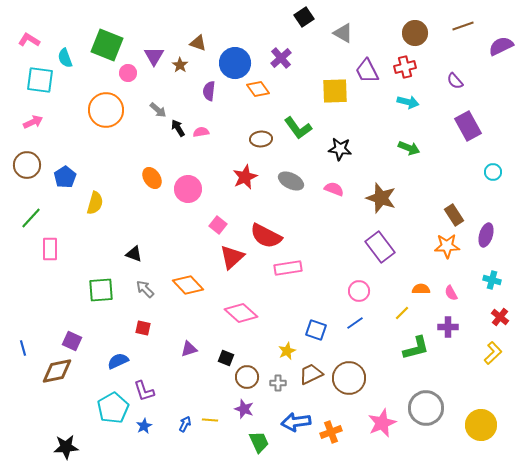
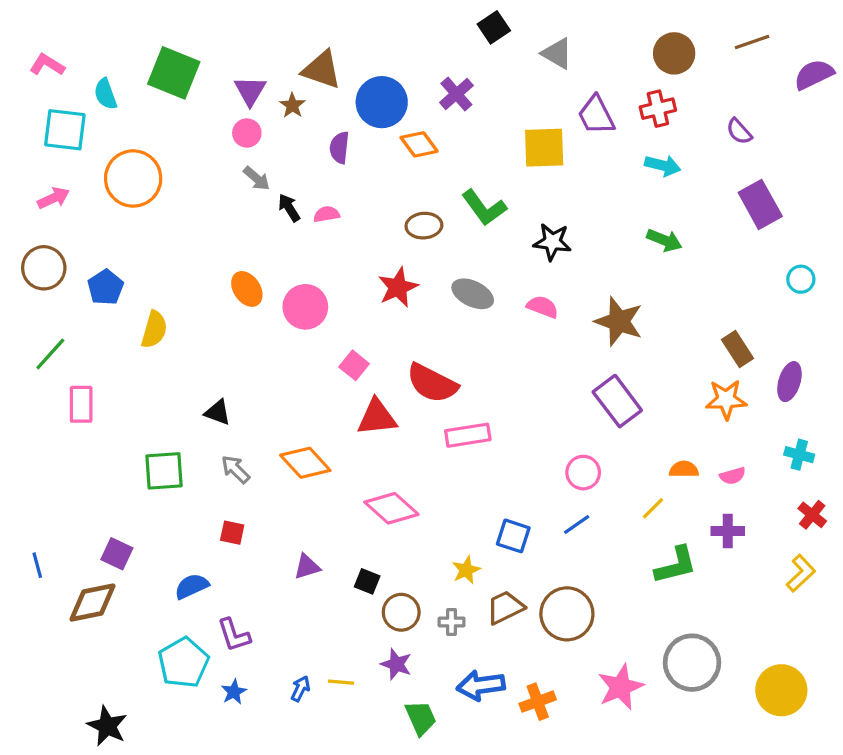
brown triangle: (198, 43) -> (322, 70), size x1.5
pink circle: (128, 73) -> (247, 133), moved
orange circle: (106, 110) -> (133, 178), moved
red triangle: (232, 257) -> (377, 417), turned 36
pink semicircle: (451, 293) -> (733, 476), turned -77
black star: (66, 447) -> (107, 726), turned 30

